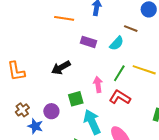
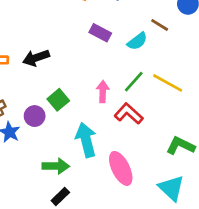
black arrow: (61, 68) -> (36, 58), moved
green square: (76, 99) -> (58, 100), moved, turned -35

